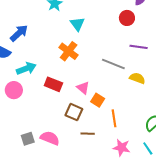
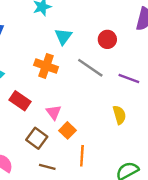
red circle: (127, 18) -> (107, 39), moved
orange cross: (69, 51) -> (46, 66), turned -30
gray line: (113, 64) -> (90, 68), moved
yellow semicircle: (137, 78) -> (119, 115), turned 42

